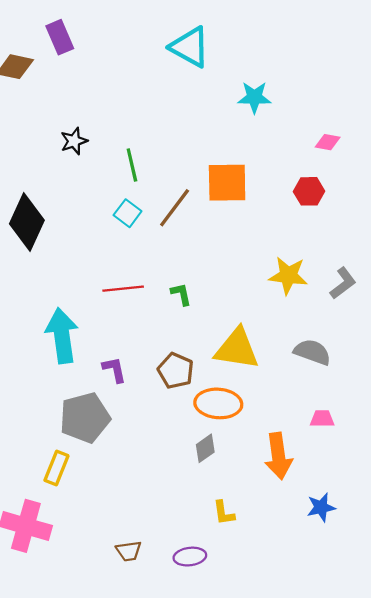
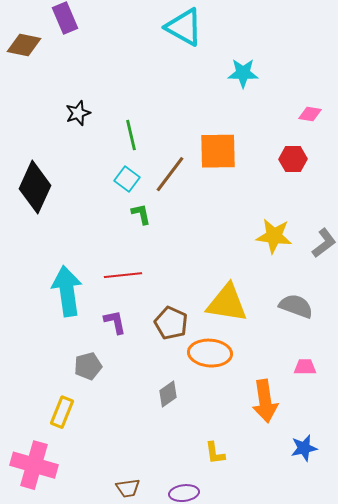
red line: (123, 289) -> (123, 275), moved
green L-shape: (181, 294) -> (141, 214), moved
gray pentagon: (85, 418) -> (88, 366), size x0.6
gray diamond: (205, 448) -> (168, 394), moved

